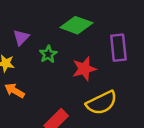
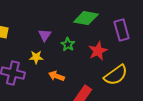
orange arrow: (15, 91) -> (56, 76), moved

